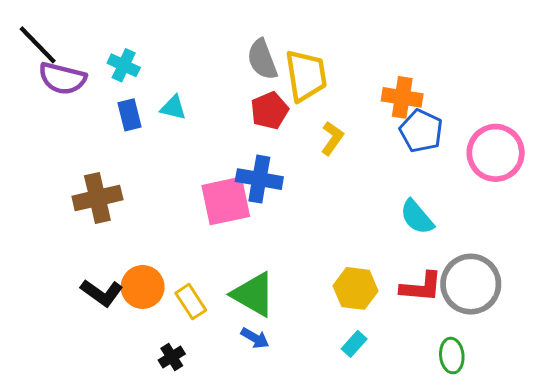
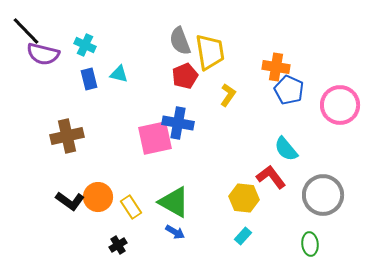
red L-shape: (421, 287) -> (271, 177), moved, turned -132

